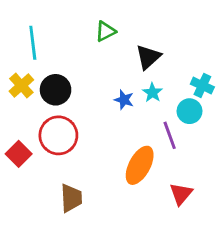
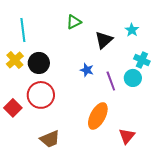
cyan star: (152, 93) -> (132, 30), moved
purple line: (170, 135) -> (111, 81), moved
brown trapezoid: (71, 198) -> (50, 139), turned 70

